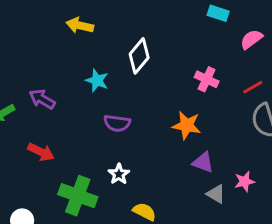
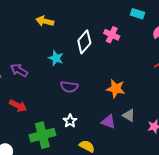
pink cross: (207, 79) -> (112, 35), moved
purple triangle: (203, 162) -> (108, 122), moved
gray triangle: (216, 194) -> (129, 115), moved
green cross: (78, 196) -> (42, 135), turned -35

